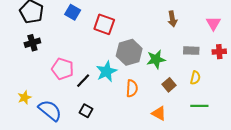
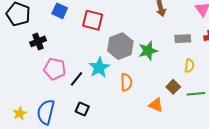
black cross: (32, 43) -> (38, 41), moved
brown square: (169, 85) -> (173, 87), moved
yellow star: (24, 97) -> (20, 113), moved
blue semicircle: (50, 110) -> (46, 112), turned -110

